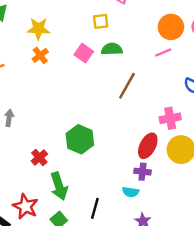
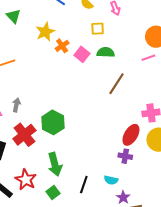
yellow star: (38, 29) -> (45, 32), turned -30
orange cross: (40, 55) -> (62, 46), moved
green hexagon: (80, 139) -> (53, 122), moved
red cross: (39, 158) -> (24, 135), moved, size x1.6
cyan semicircle: (131, 192) -> (111, 180), moved

